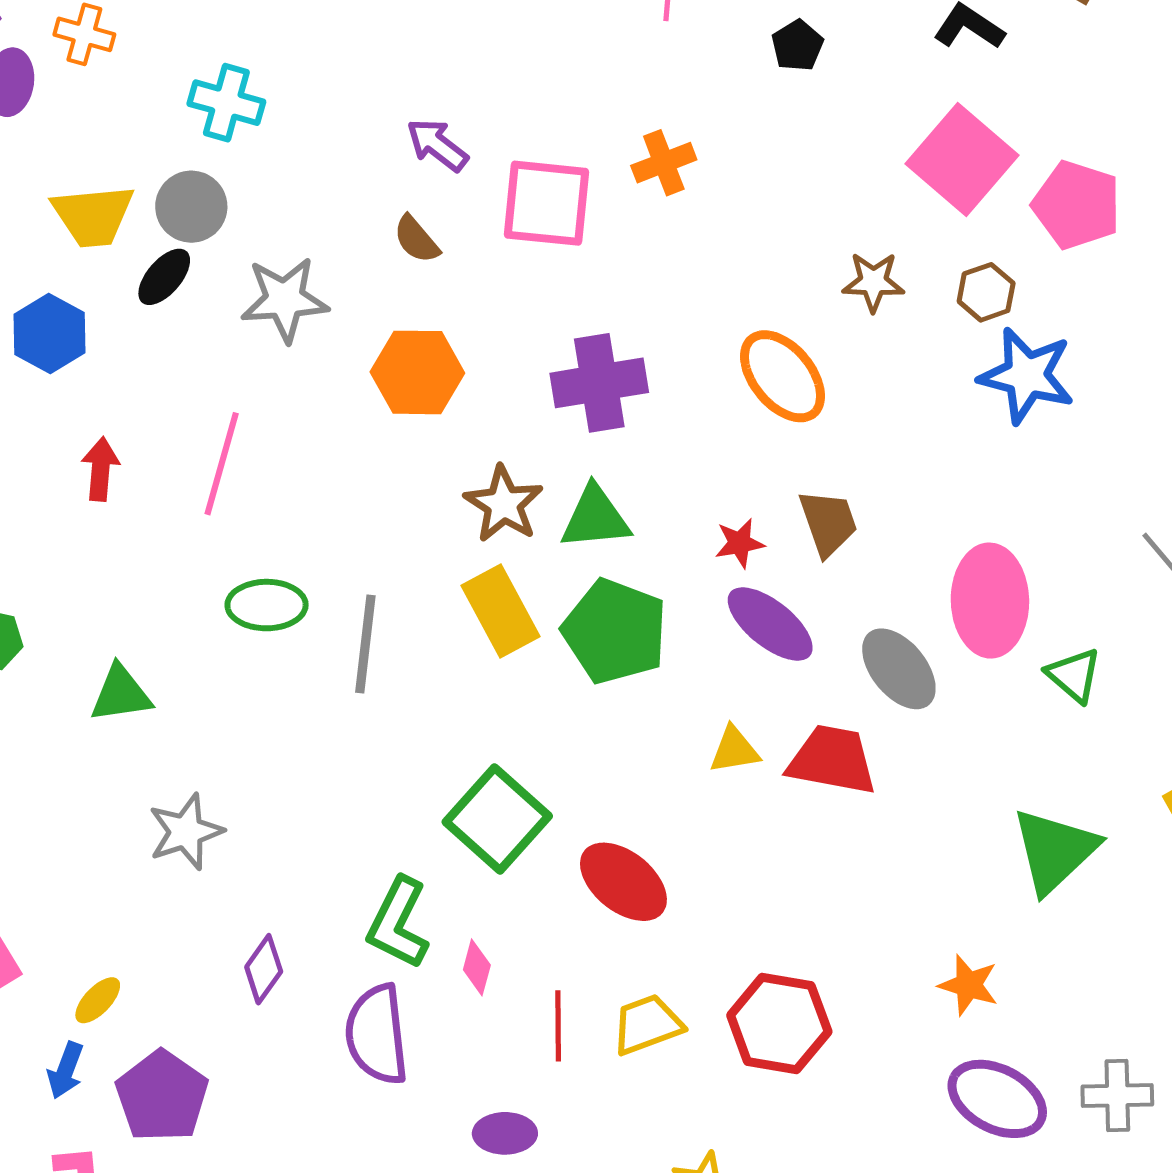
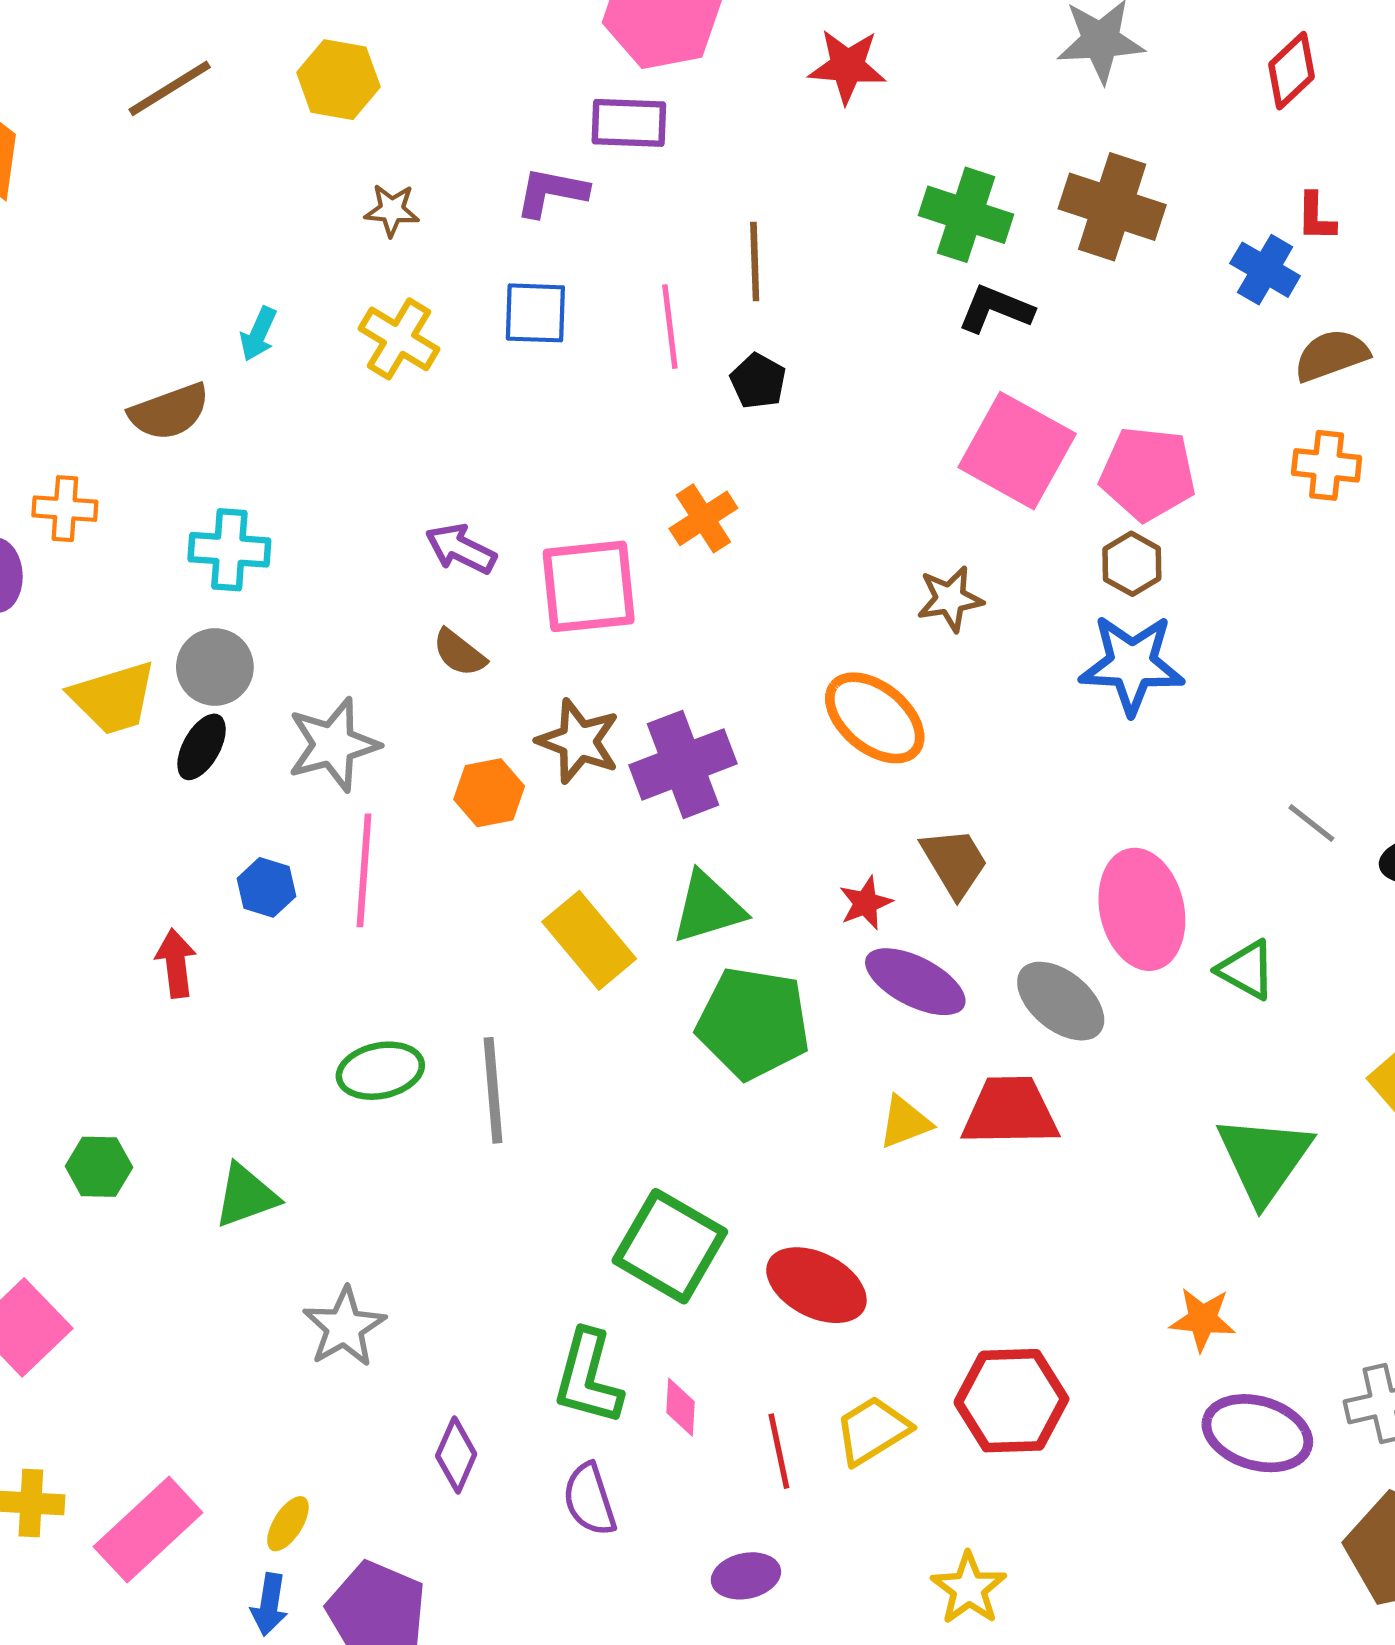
black pentagon: (797, 46) -> (758, 381), moved
brown hexagon: (986, 292) -> (1132, 564), moved
blue hexagon: (49, 334) -> (266, 887), moved, size x0.7
orange hexagon: (417, 372) -> (489, 793), size x0.7
pink line: (222, 464) -> (364, 870), moved
brown star: (504, 504) -> (578, 741), moved
yellow rectangle: (500, 611) -> (589, 940), moved
purple semicircle: (377, 1035) -> (590, 1499), size x0.7

